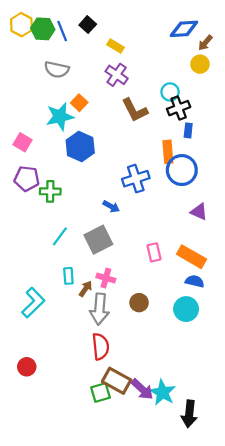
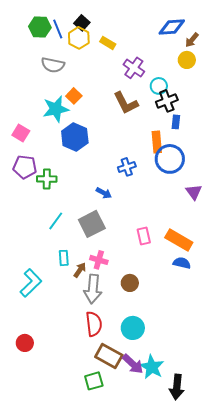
yellow hexagon: (21, 25) -> (79, 38), moved
purple cross: (117, 75) -> (134, 68), moved
blue cross: (136, 179) -> (127, 167), size x0.7
purple triangle: (199, 212) -> (194, 192), moved, turned 30
cyan circle: (186, 309) -> (133, 328), moved
green square: (101, 392) -> (94, 381), moved

